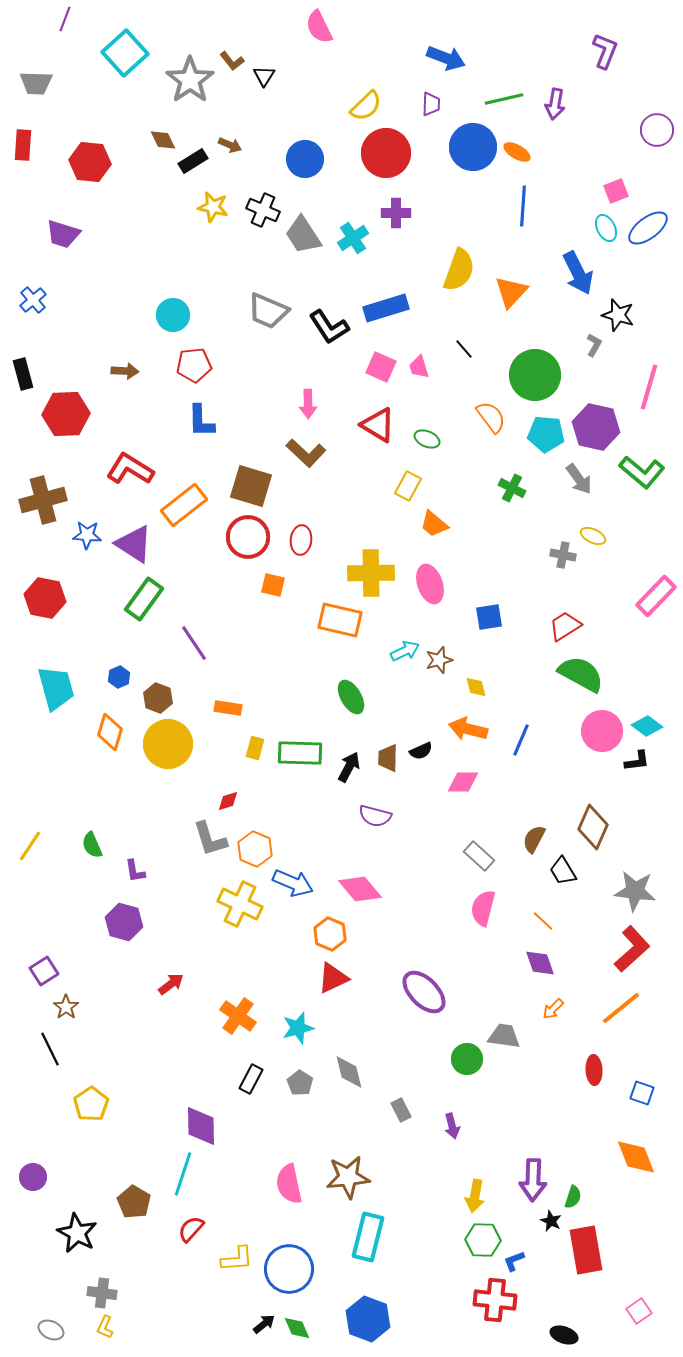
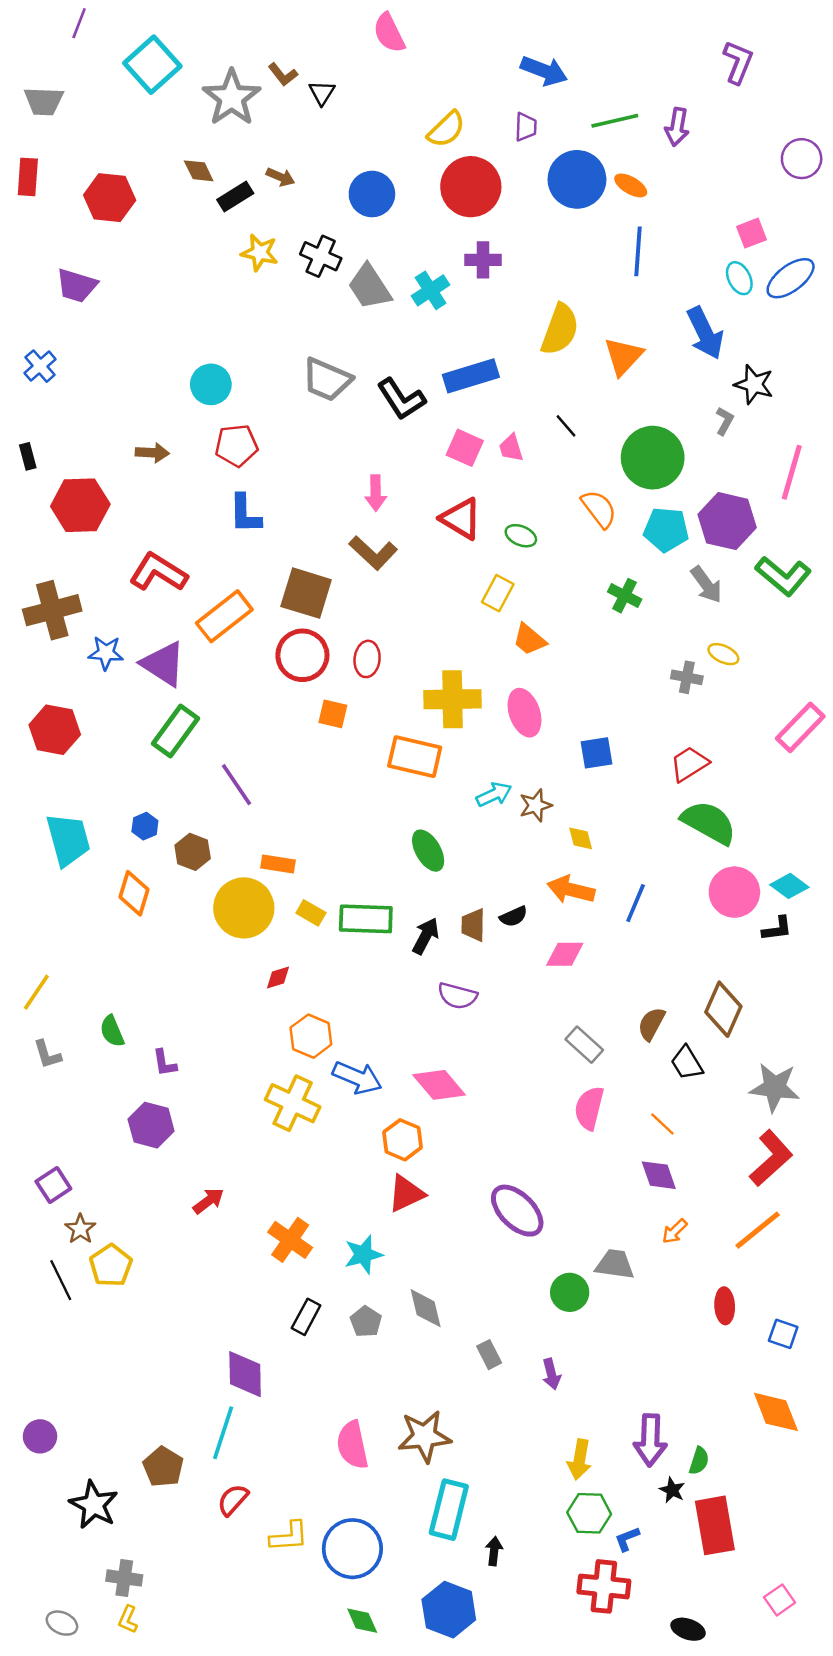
black rectangle: (23, 374) -> (28, 456), size x0.7
yellow circle: (168, 744) -> (244, 908), moved
yellow rectangle: (255, 748) -> (311, 913), turned -75
gray L-shape: (210, 839) -> (47, 1054), moved, size x0.7
yellow line: (30, 846) -> (36, 992), moved
yellow pentagon: (91, 1104) -> (111, 1266), moved
black arrow: (264, 1324) -> (494, 1551), moved, turned -45

